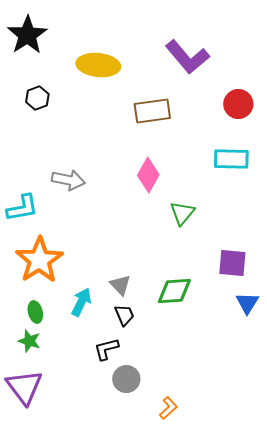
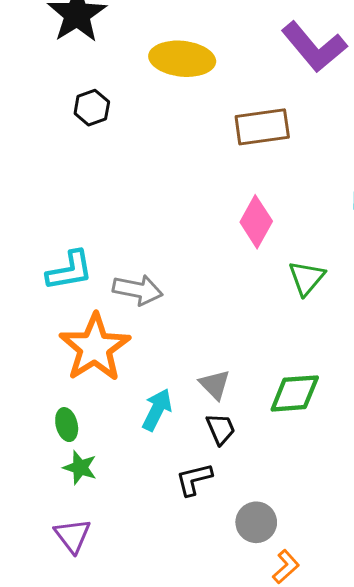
gray arrow: (68, 180) -> (138, 290), moved
green ellipse: (35, 312) -> (67, 425), moved
gray circle: (126, 379) -> (256, 522), moved
purple triangle: (24, 387) -> (73, 536), size x0.7

